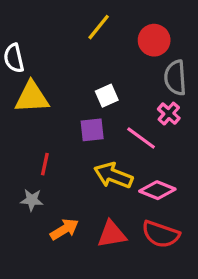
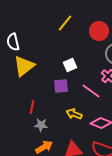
yellow triangle: (32, 97) -> (24, 66), turned -35
yellow arrow: (113, 176) -> (74, 114), size x0.7
gray star: (32, 200) -> (41, 125), moved

